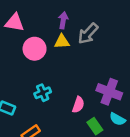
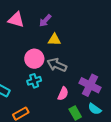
purple arrow: (63, 20) -> (45, 21), moved, turned -152
gray arrow: (88, 33) -> (57, 65), moved, turned 66
pink circle: (35, 49) -> (34, 59), moved

